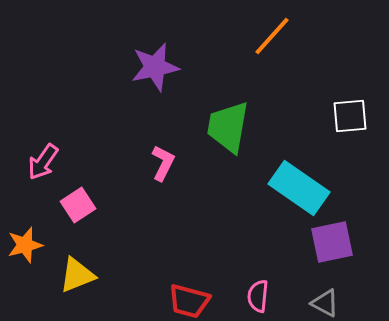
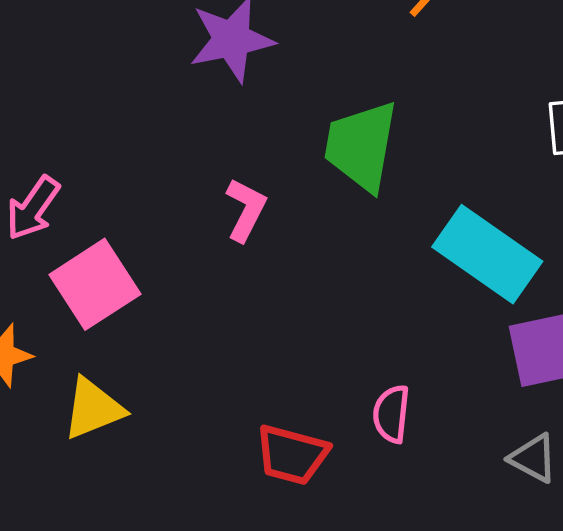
pink square: (78, 205) -> (95, 284), size x1.4
pink semicircle: (258, 296) -> (391, 414), moved

